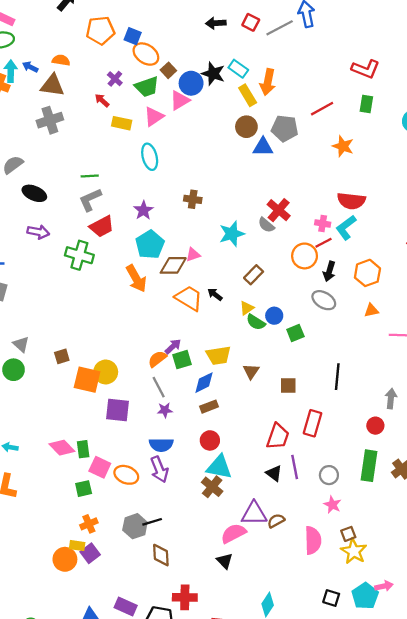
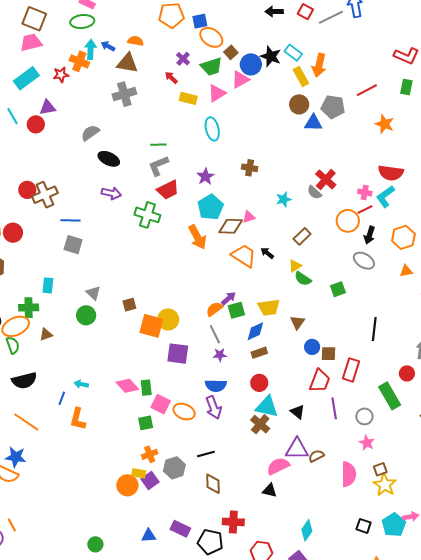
blue square: (133, 36) -> (200, 21), turned -35
cyan star: (232, 234) -> (284, 199), size x0.7
blue circle: (274, 316) -> (312, 347), moved
brown square: (288, 385) -> (329, 354), moved
green rectangle: (369, 466) -> (390, 396), moved, turned -40
black triangle: (274, 473) -> (298, 412), moved
gray hexagon: (135, 526) -> (174, 468), moved
black triangle: (225, 561) -> (270, 490), turned -35

